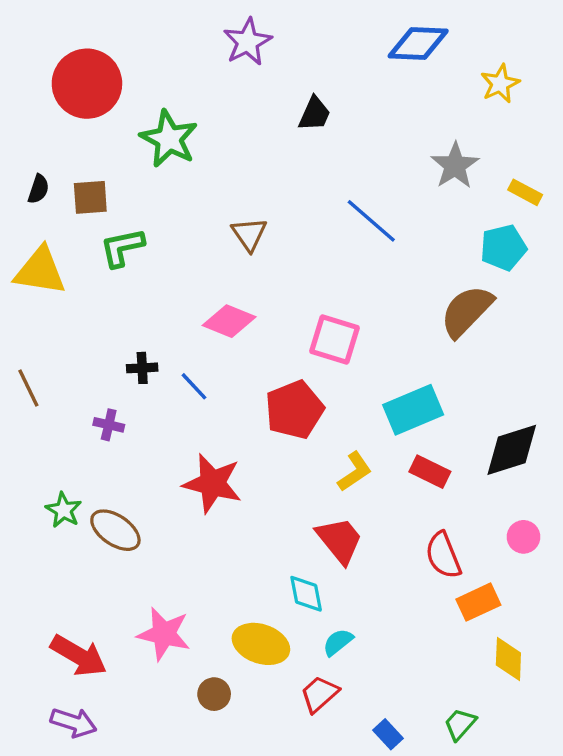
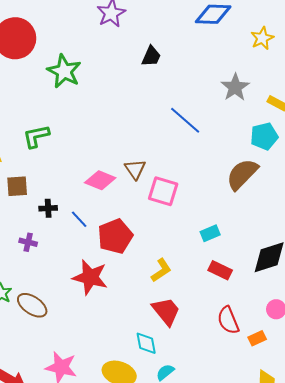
brown square: (90, 197) -> (17, 186), moved
brown triangle: (249, 234) -> (135, 169), moved
red pentagon: (294, 410) -> (115, 236), moved
cyan rectangle: (413, 410) -> (210, 233), size x0.6
yellow L-shape: (355, 472) -> (161, 270), moved
orange rectangle: (478, 602) -> (257, 338), moved, size x0.7

